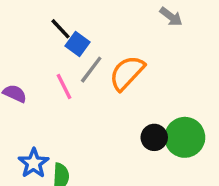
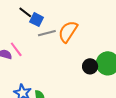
gray line: (91, 70) -> (47, 33), turned 48
pink line: (64, 87) -> (16, 49), moved

